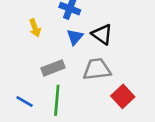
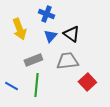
yellow arrow: (35, 28) -> (19, 29), size x1.5

